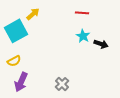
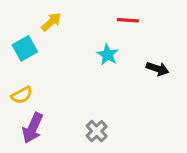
cyan square: (16, 31) -> (25, 48), size x0.7
cyan star: (83, 36) -> (108, 55), moved

